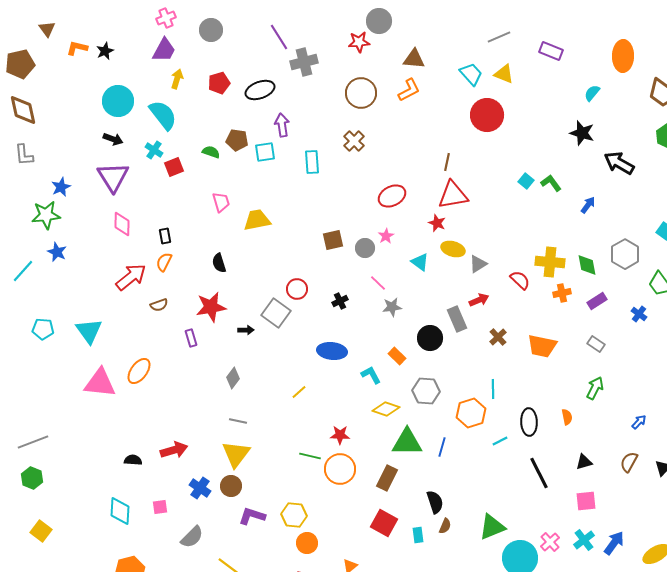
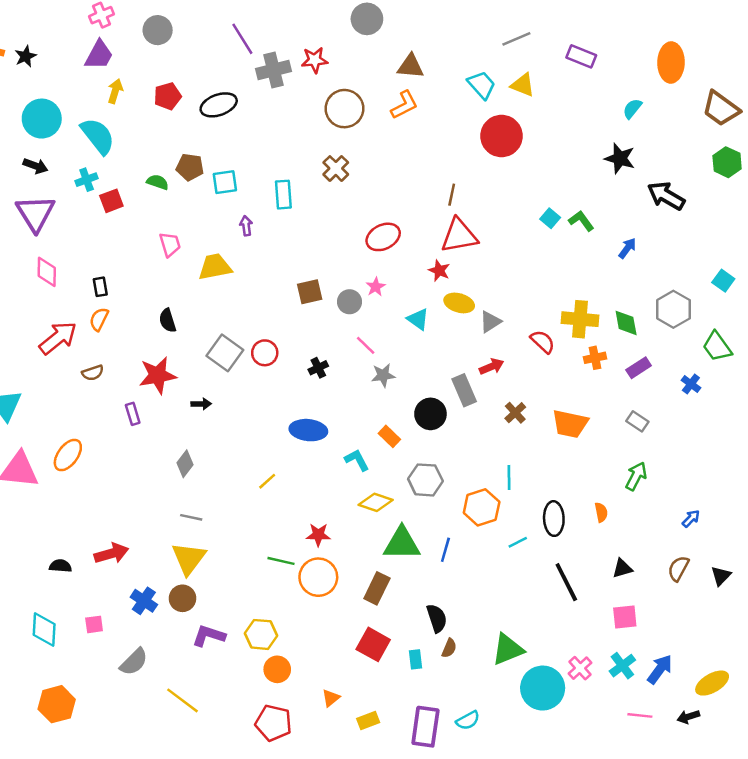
red star: (359, 42) -> (315, 60), moved
purple arrow: (282, 125) -> (246, 226), moved, size x0.7
cyan cross: (154, 150) -> (87, 180), turned 36
gray square: (276, 313) -> (225, 353), moved

